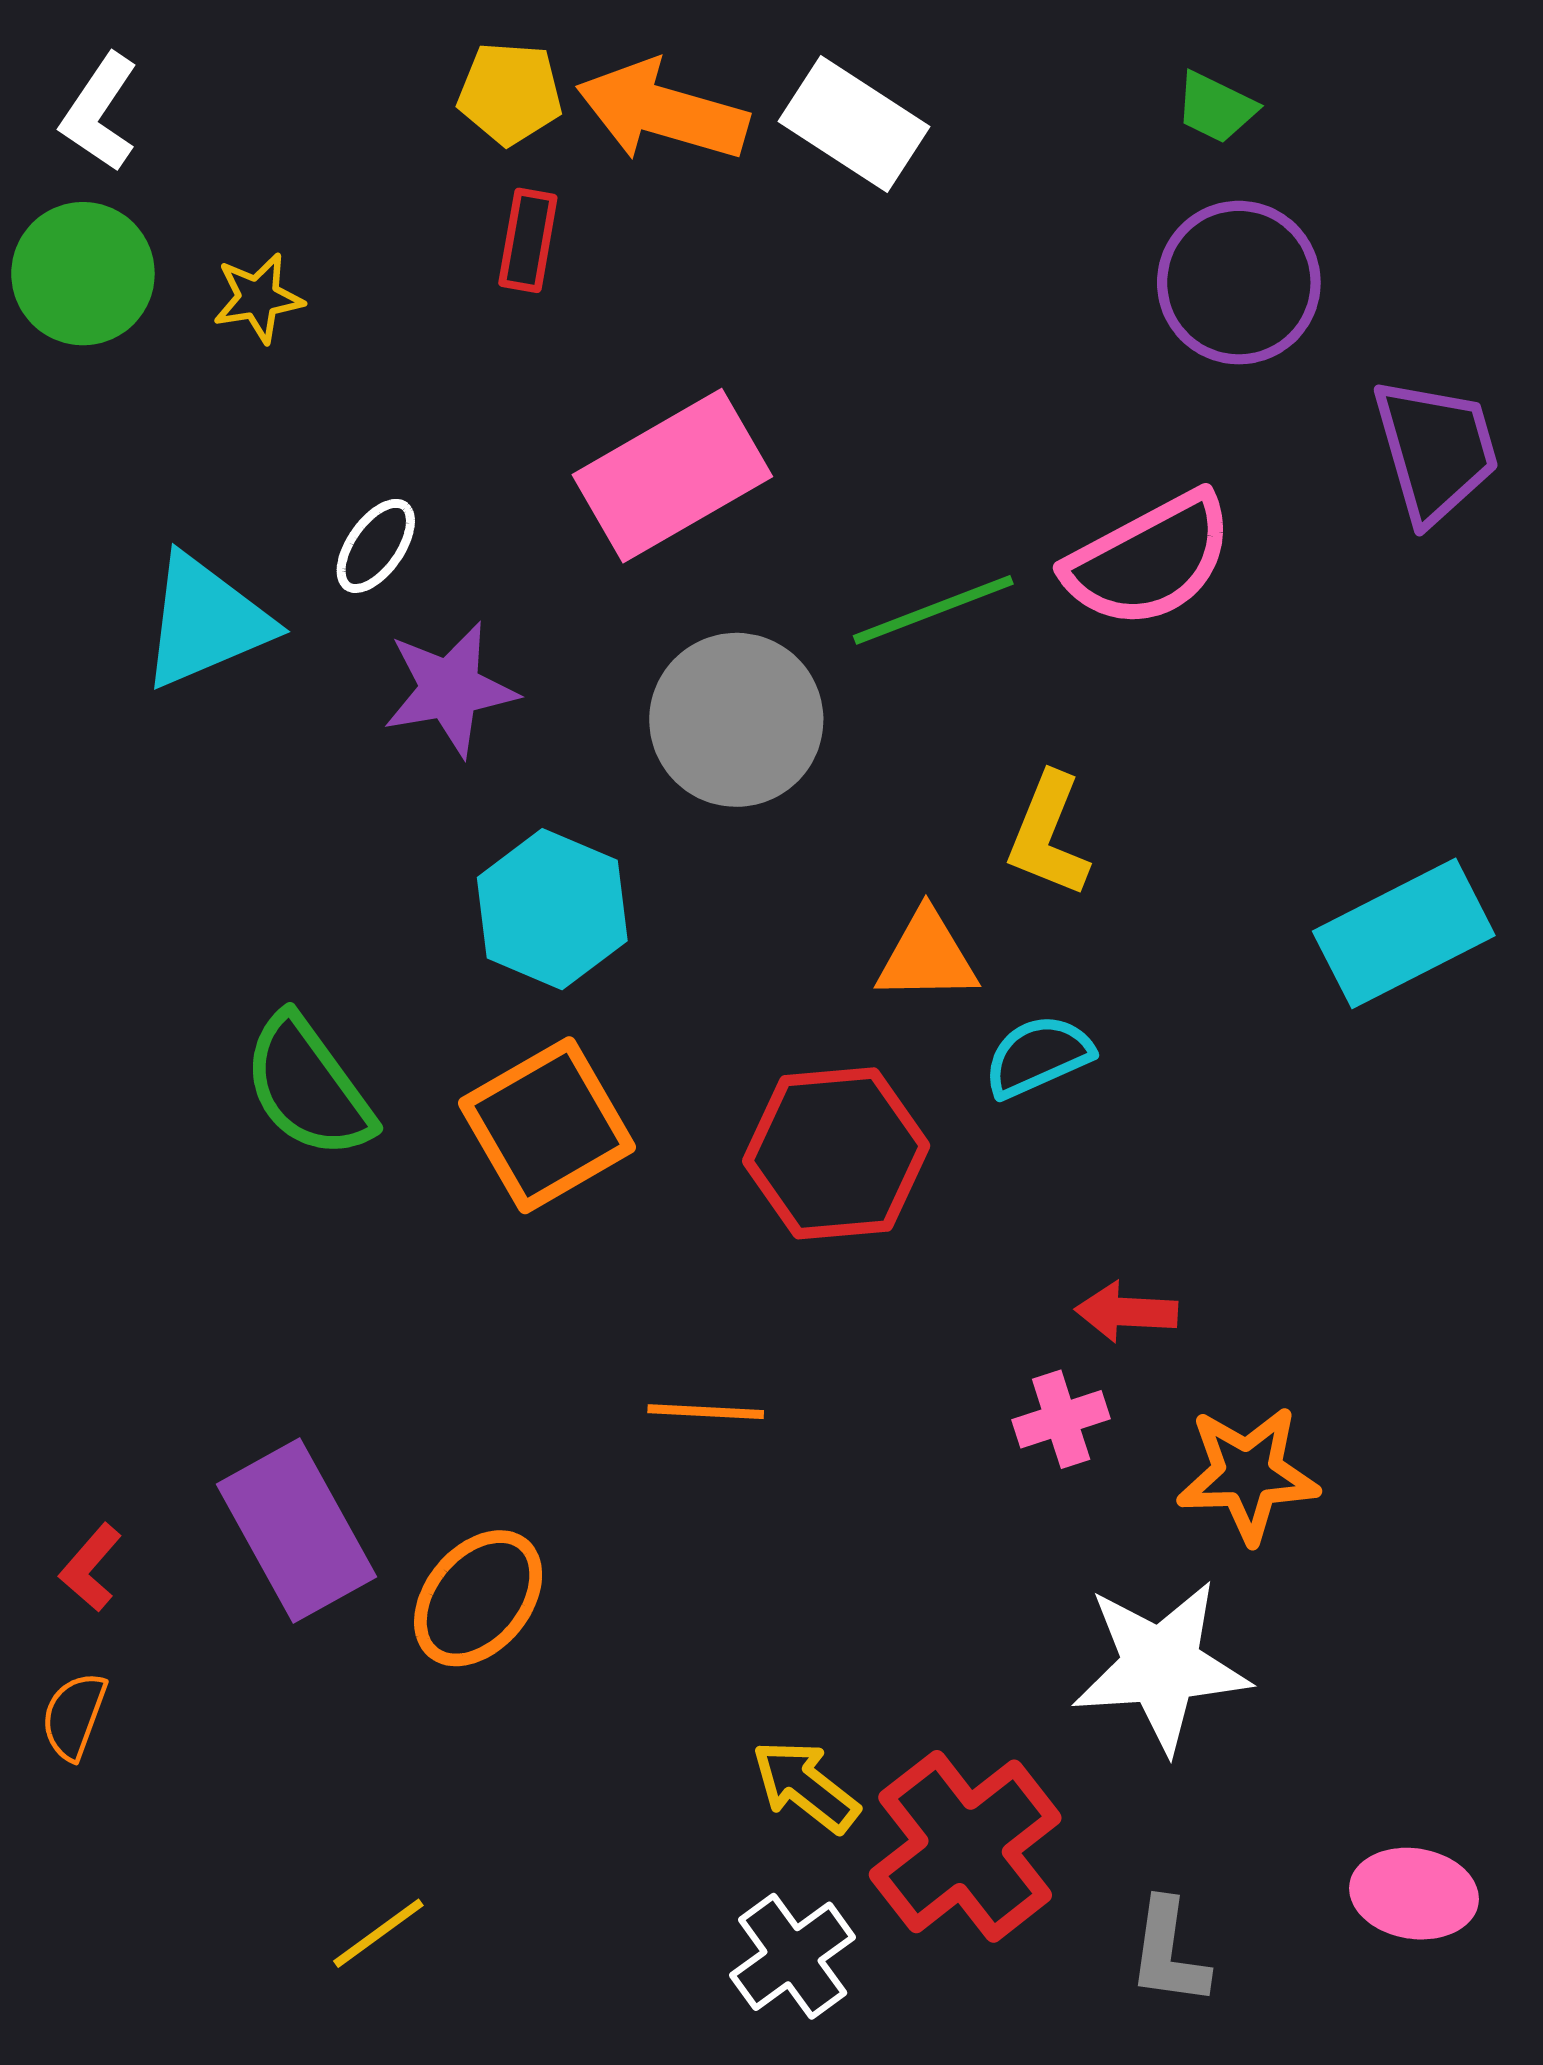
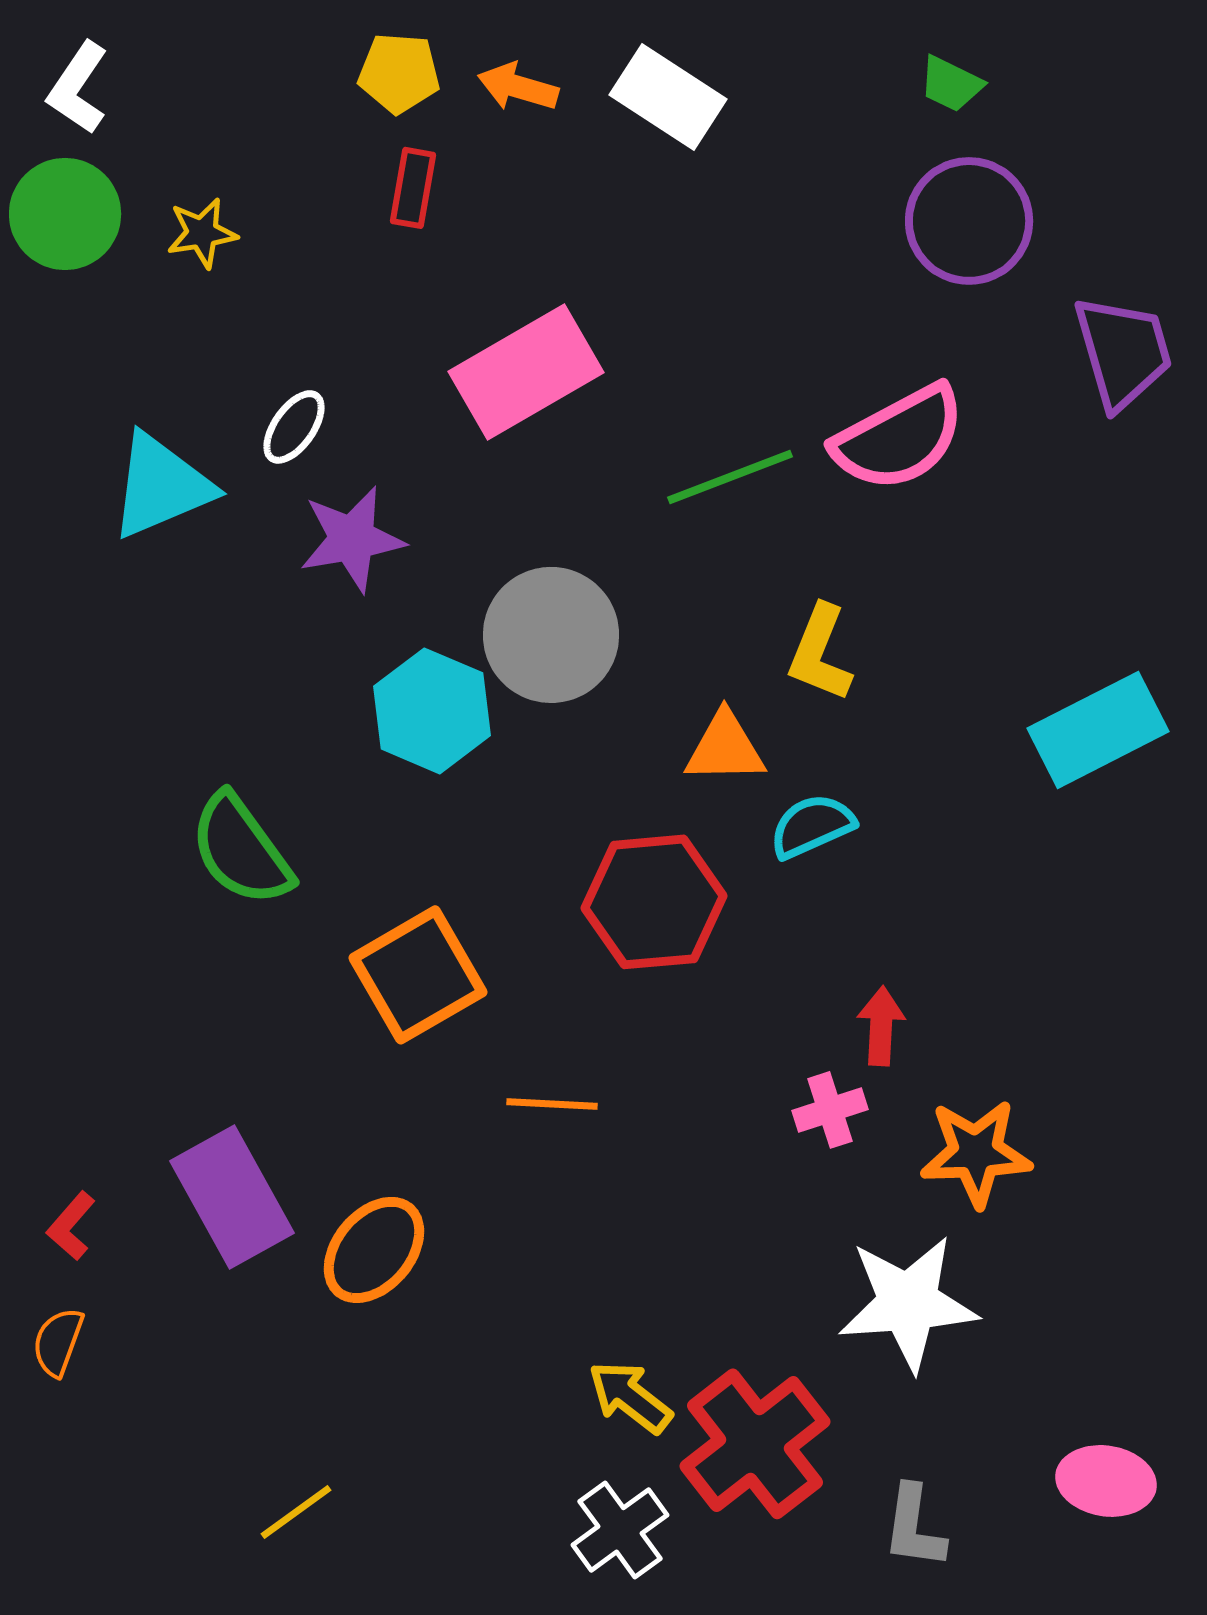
orange arrow: (662, 111) -> (518, 87), size x0.6
gray circle: (736, 720) -> (551, 635), moved
orange square: (547, 1125) -> (418, 975), moved
red arrow: (1126, 1312) -> (881, 1026), turned 90

